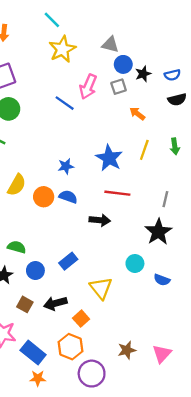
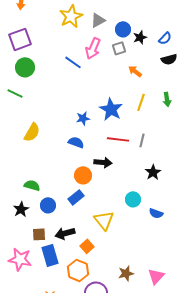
gray triangle: (110, 45) -> (98, 20), moved, turned -42
blue semicircle: (172, 75) -> (165, 38), turned -32
blue star: (66, 166) -> (83, 118), moved
orange circle: (44, 197) -> (83, 175), moved
gray line: (165, 199) -> (142, 140), moved
black star: (158, 232) -> (153, 172), size x0.7
brown square: (25, 304) -> (39, 234), turned -32
blue rectangle: (33, 352) -> (50, 255), moved, turned 35

